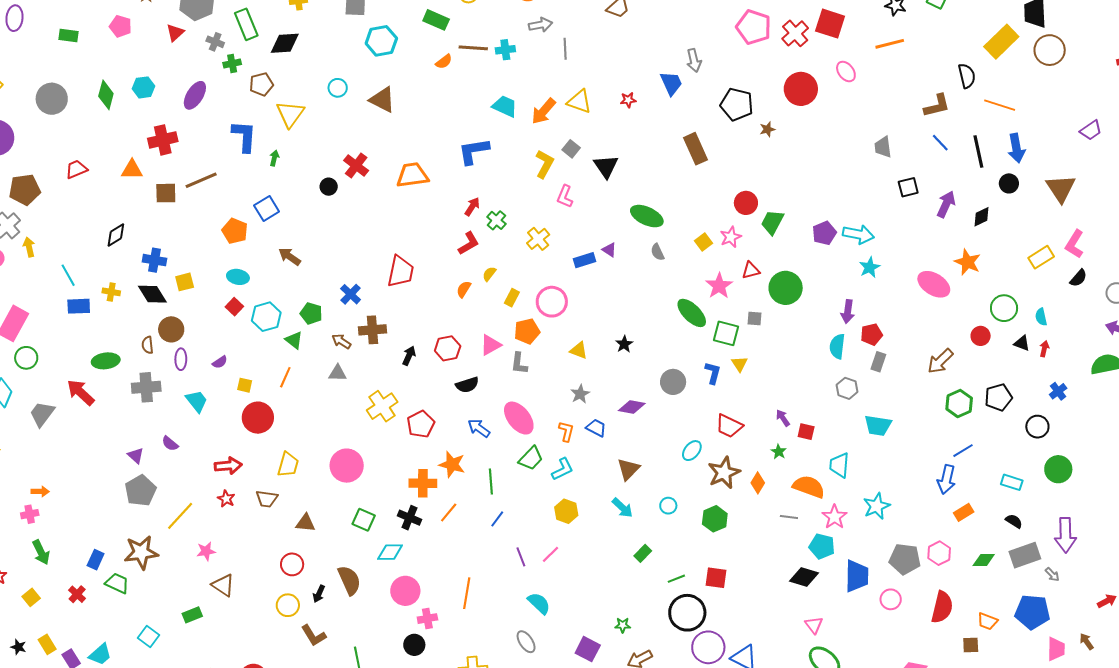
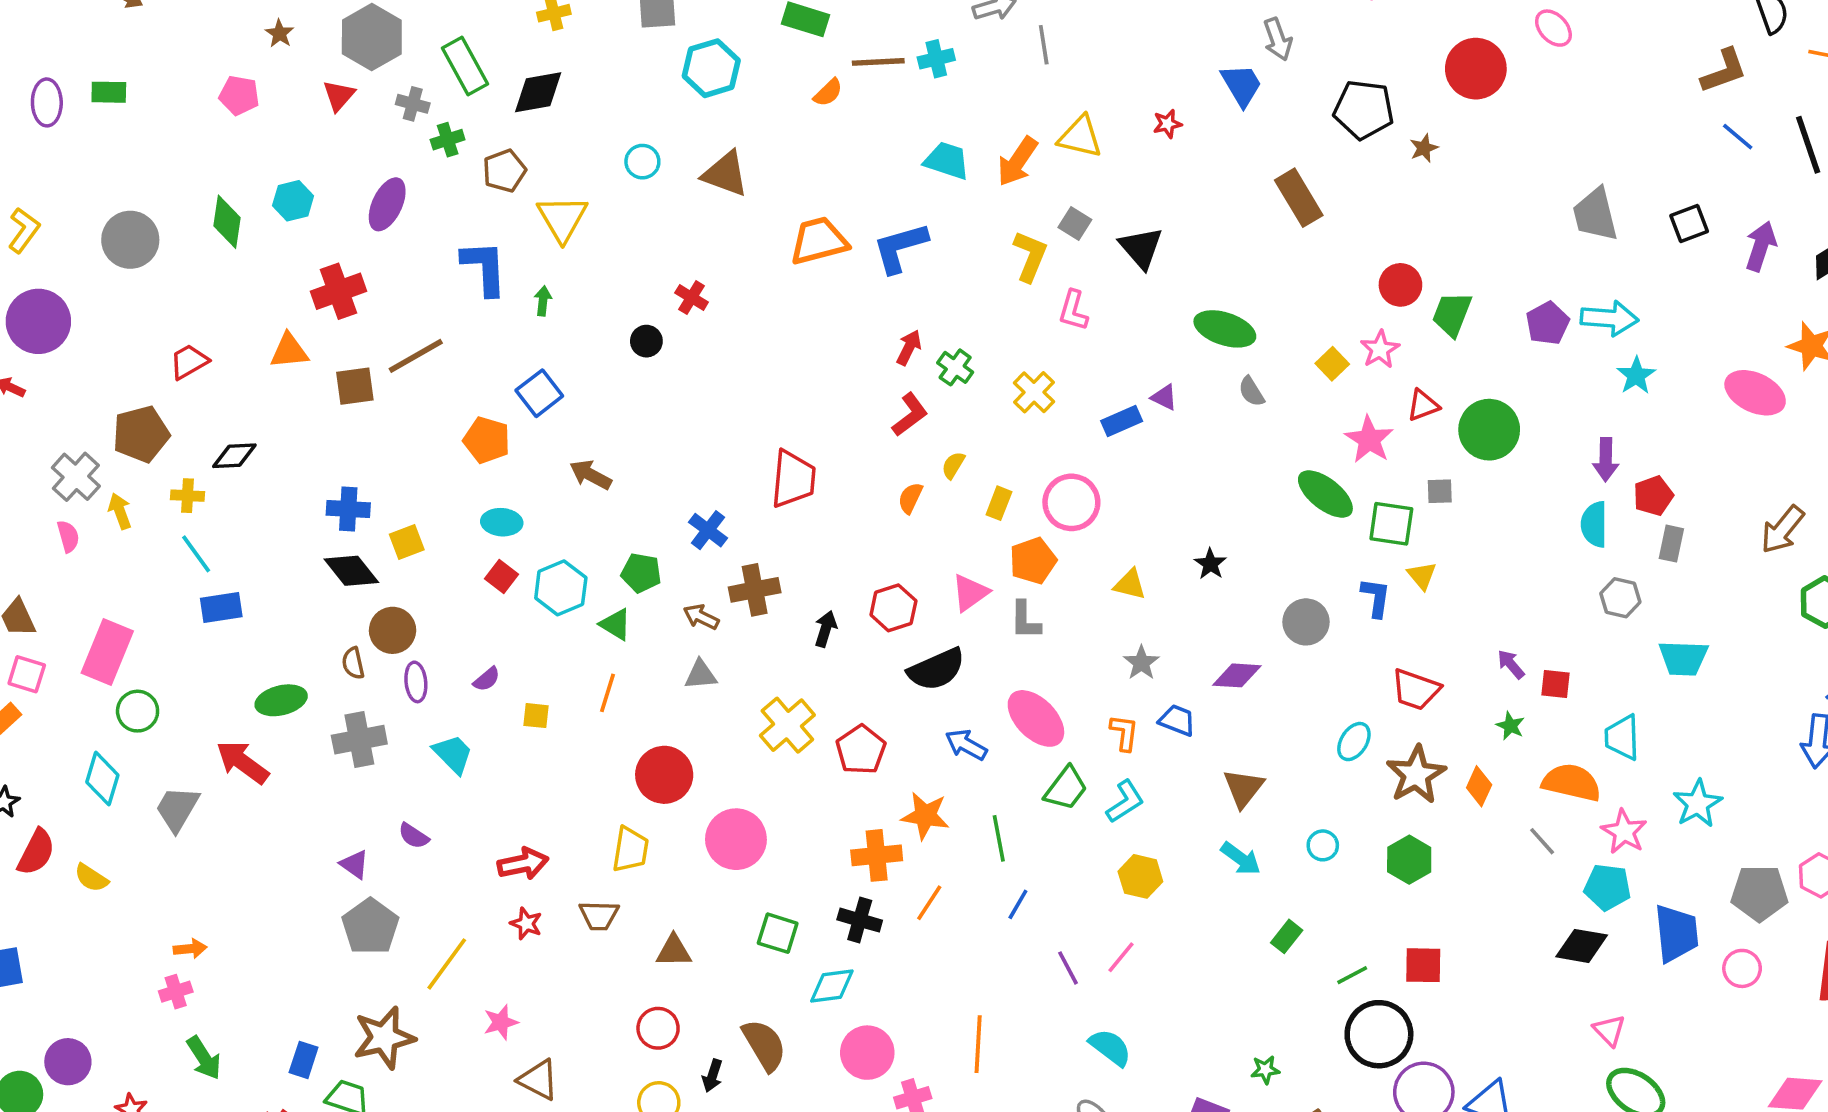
green rectangle: (68, 36) -> (109, 92), moved
gray trapezoid: (883, 147) -> (1595, 214), moved, size x1.4
red cross: (356, 166) -> (692, 298), size x0.7
orange trapezoid: (412, 175) -> (819, 241), moved
brown pentagon: (25, 190) -> (141, 434), moved
black diamond: (116, 235) -> (234, 456), moved, turned 35
yellow cross: (111, 292) -> (188, 496), moved
black semicircle: (467, 385) -> (936, 669), size x1.4
red circle: (258, 418) -> (664, 775), moved
gray line: (789, 517) -> (1542, 841), turned 48

